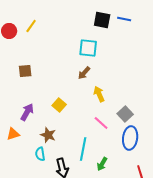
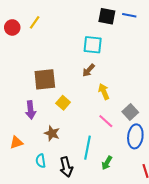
brown square: (25, 71) -> (45, 79), moved, size x1.6
purple arrow: (27, 112) -> (31, 110), turned 144
orange triangle: (13, 134) -> (16, 142), moved
cyan semicircle: (40, 154) -> (41, 161), moved

